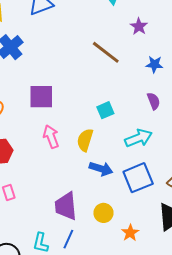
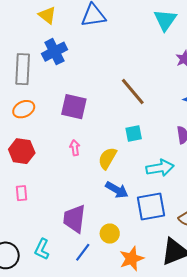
brown line: (106, 52) -> (133, 91), moved
pink arrow: (51, 137) -> (75, 148), size x0.7
orange star: (130, 233) -> (132, 259), size x1.4
blue line: (68, 239) -> (83, 252), moved

